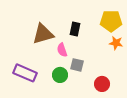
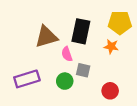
black rectangle: (75, 29) -> (81, 31), size x1.6
orange star: (116, 43) -> (111, 46), moved
purple rectangle: (25, 73) -> (27, 79), turned -40

